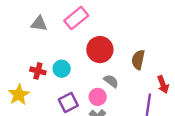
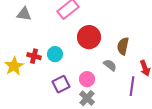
gray triangle: (39, 24) -> (24, 14), moved
gray semicircle: (111, 81) -> (110, 65), moved
yellow star: (19, 95) -> (14, 66), moved

